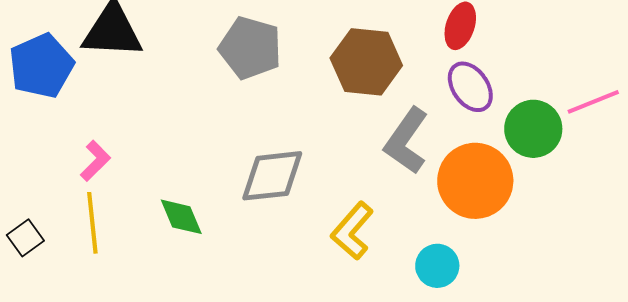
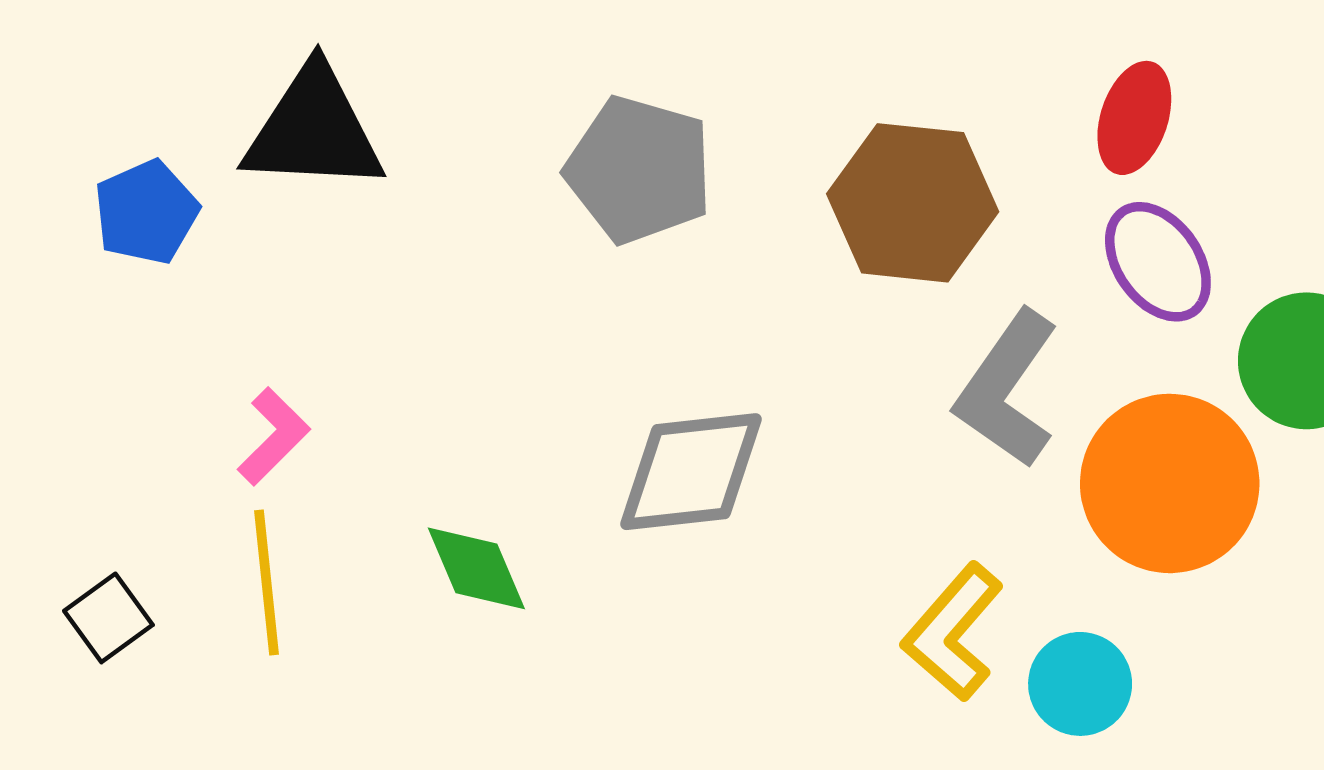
blue pentagon: (41, 66) -> (146, 212), size x0.7
yellow L-shape: (352, 231) -> (953, 632), moved

